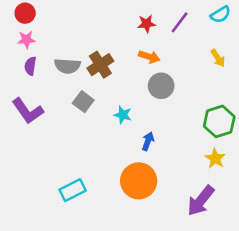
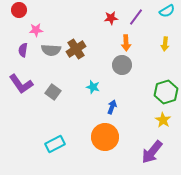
pink star: (26, 40) -> (36, 30), moved
orange arrow: (149, 57) -> (126, 43), moved, turned 70
yellow arrow: (218, 58) -> (165, 44), turned 40
gray square: (83, 102) -> (53, 92), moved

